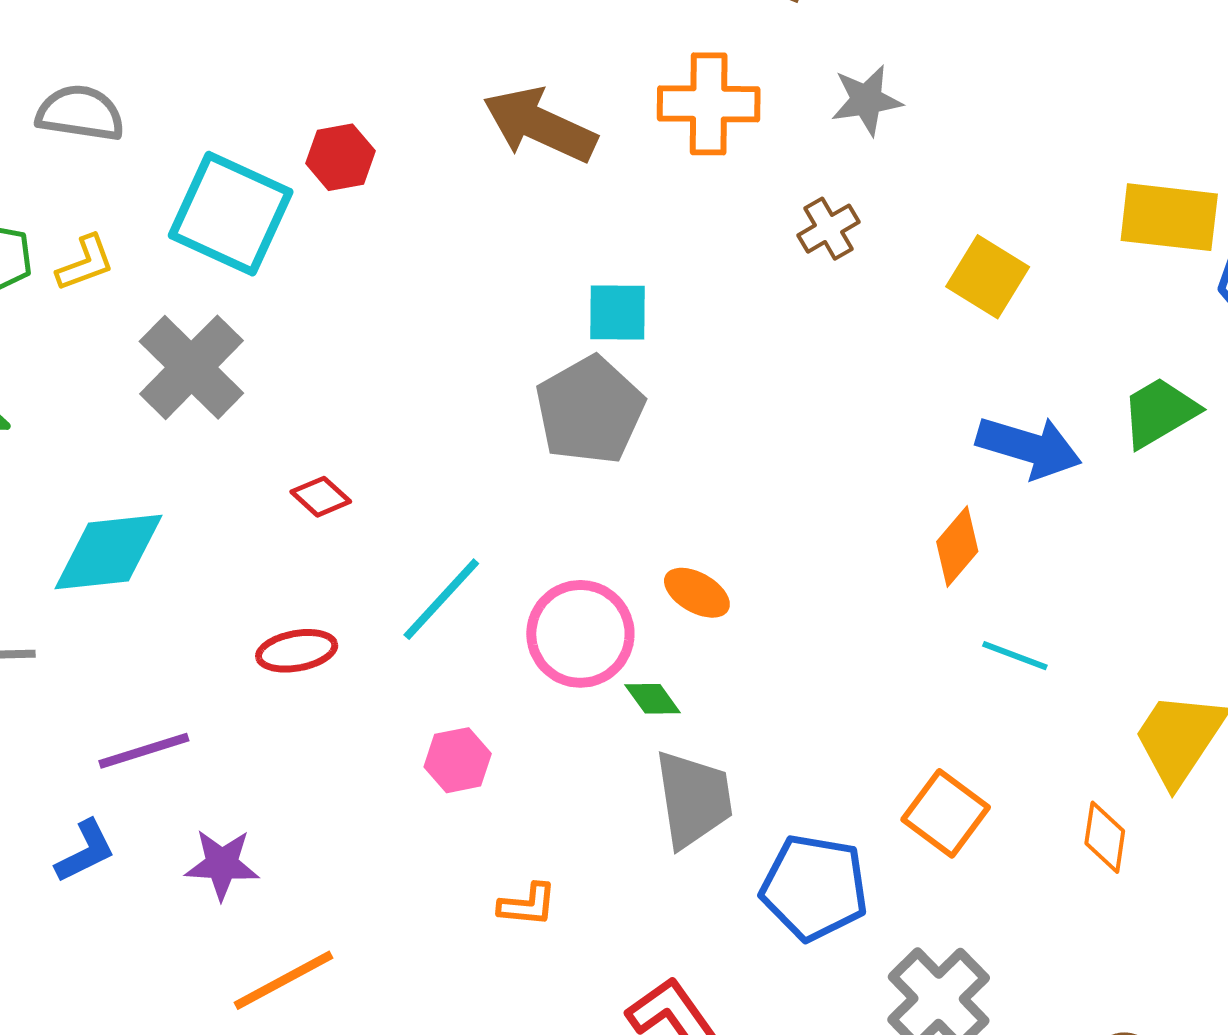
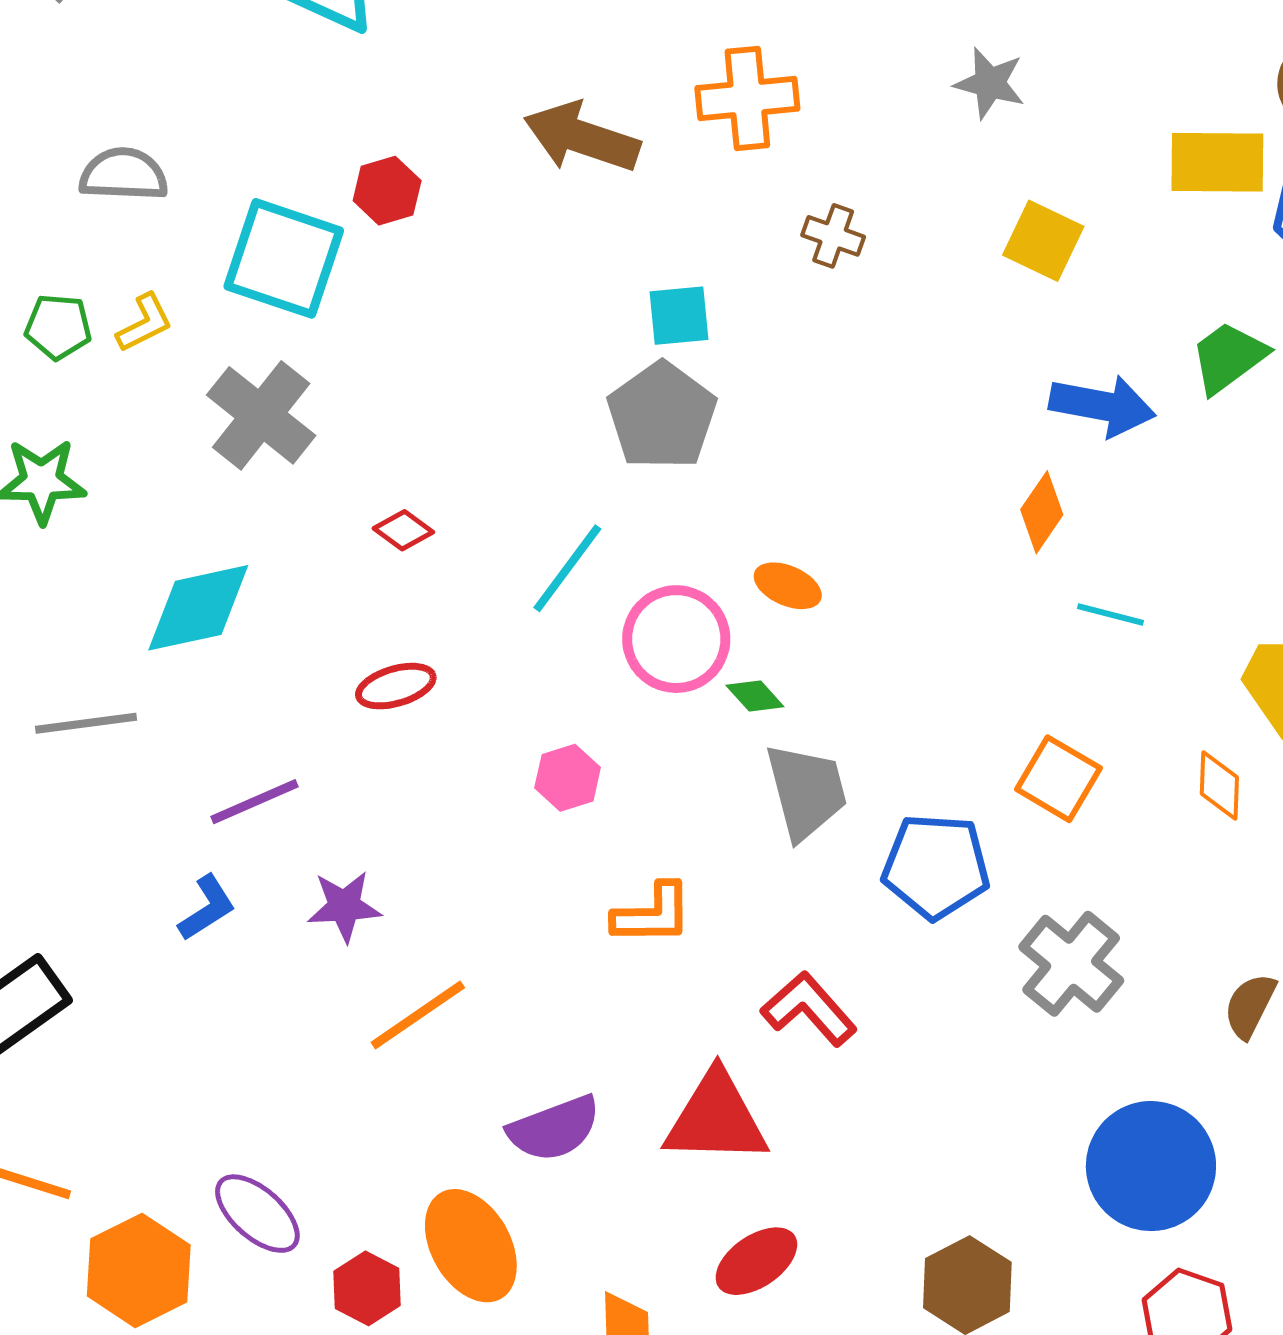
gray star: (866, 100) -> (990, 83), moved, turned 30
brown cross: (828, 229) -> (833, 236), moved, turned -34
cyan line: (441, 599) -> (567, 568), moved
orange L-shape: (527, 905) -> (652, 914), size x1.4

